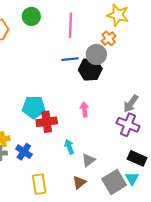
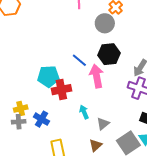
blue line: (70, 59) -> (79, 60), moved, turned 49
black hexagon: (90, 69) -> (109, 54), moved
pink arrow: (84, 110) -> (97, 76), size x1.6

